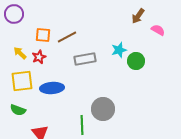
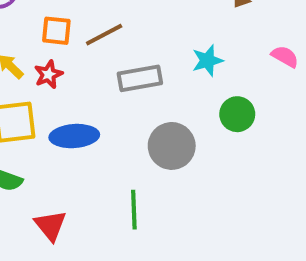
pink semicircle: (158, 30) -> (285, 57), moved
green circle: (136, 61) -> (237, 114), moved
gray circle: (103, 109) -> (172, 146), moved

